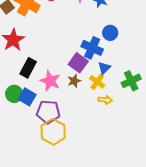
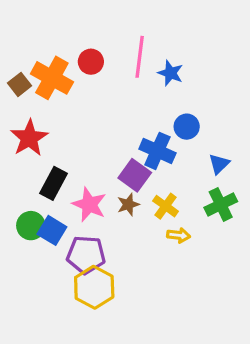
blue triangle: (104, 68) -> (219, 164), moved

